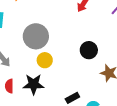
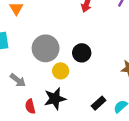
black circle: (89, 50) -> (82, 53), moved

